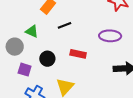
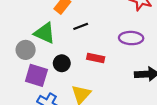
green triangle: (32, 31) -> (45, 33), size x1.5
purple square: (25, 70) -> (36, 75), size x1.5

